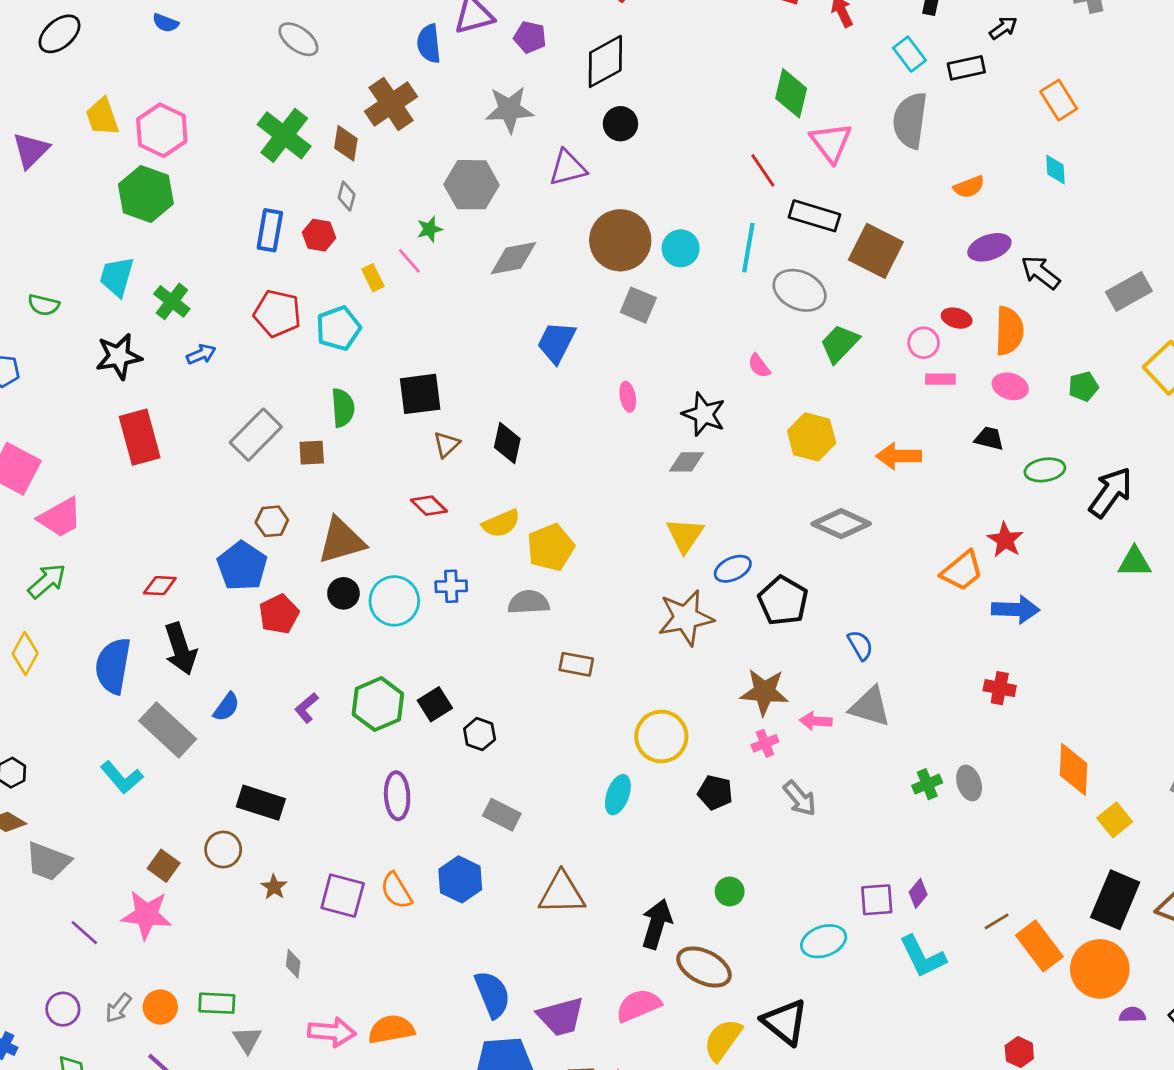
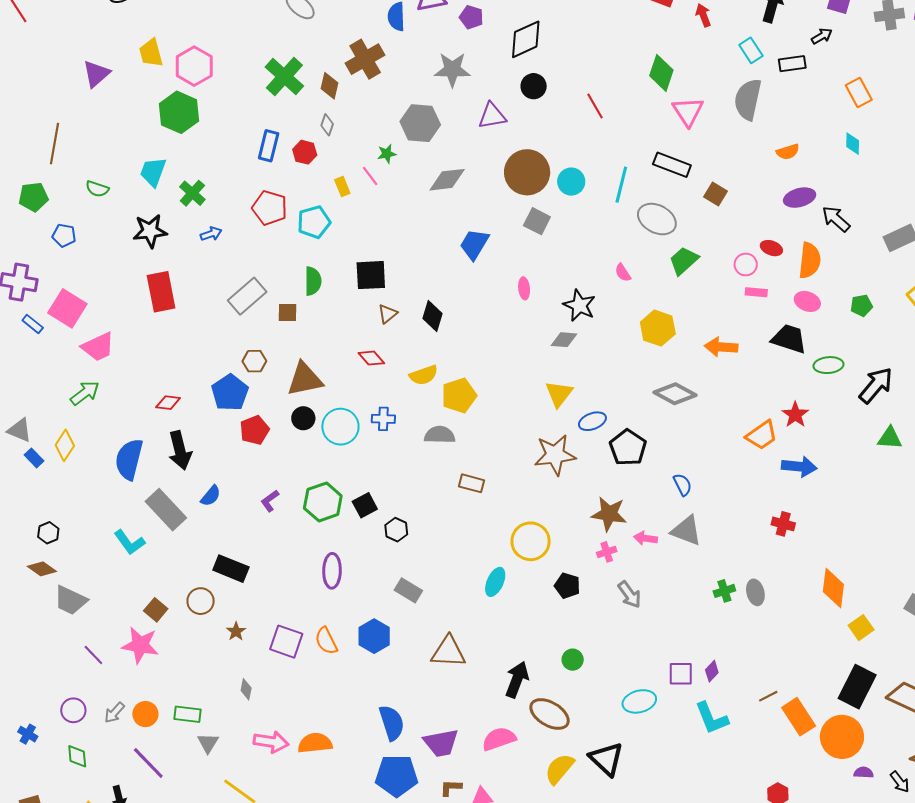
red line: (763, 170) -> (595, 106), moved
brown square: (876, 251) -> (715, 194), size x0.6
black trapezoid: (989, 438) -> (789, 339), size x1.6

